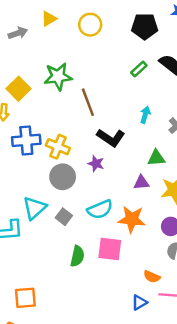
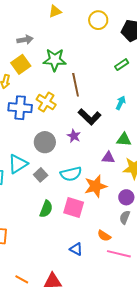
yellow circle: (90, 25) -> (98, 20), moved
gray arrow: (18, 33) -> (25, 40), moved
yellow cross: (58, 147) -> (46, 102), moved
orange star: (132, 219) -> (96, 186), turned -30
blue triangle: (139, 302) -> (76, 249), moved, turned 48

